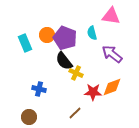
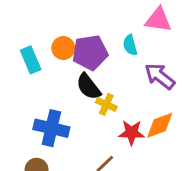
purple pentagon: (65, 38) -> (90, 52), turned -30
blue cross: (39, 89) -> (51, 128), size x1.6

